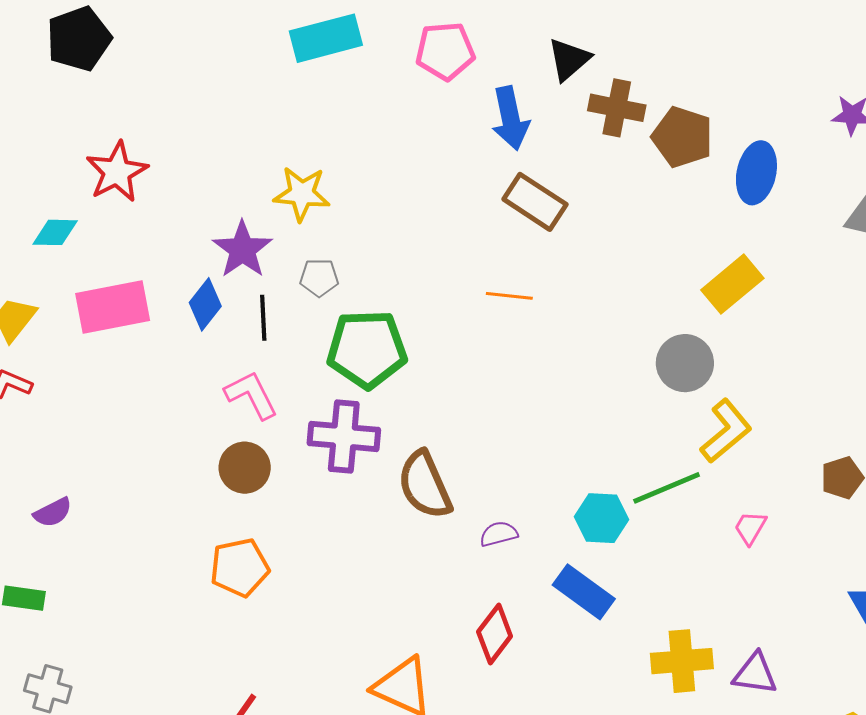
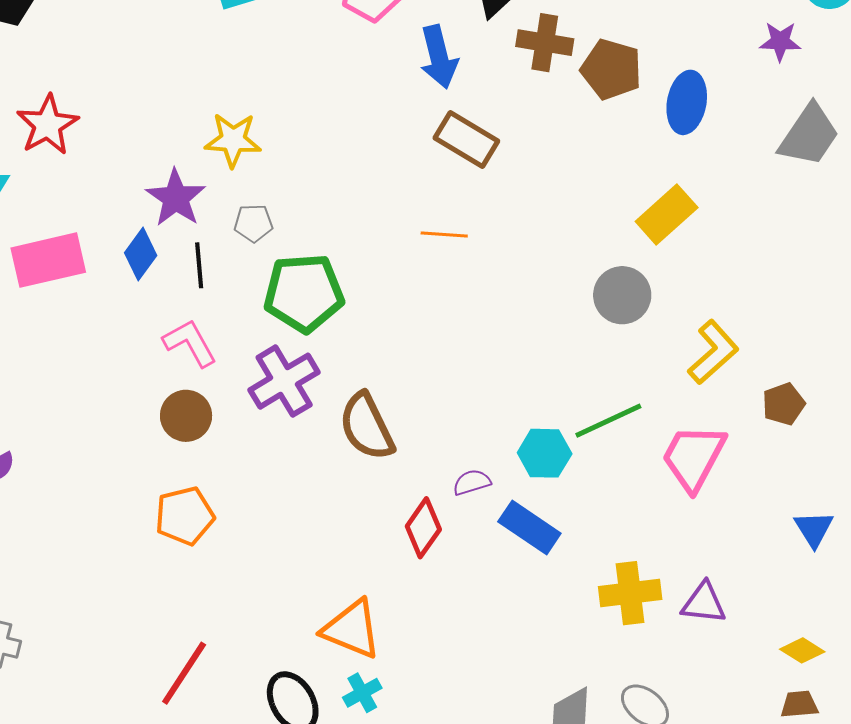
yellow L-shape: (726, 431) -> (713, 352), moved
purple cross: (344, 436) -> (284, 381), turned -34
pink trapezoid: (750, 528) -> (694, 457), size x2.0
purple semicircle: (499, 534) -> (472, 482), moved
red diamond: (495, 634) -> (423, 528), moved

